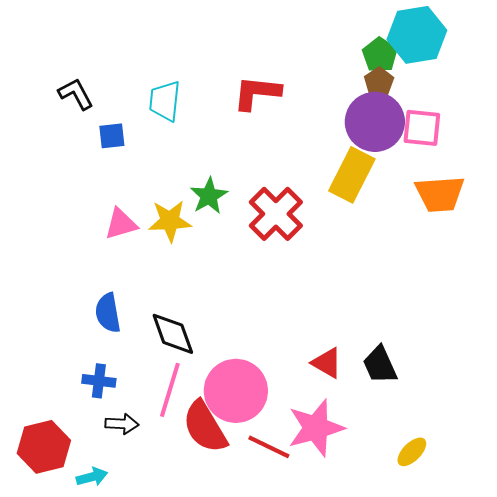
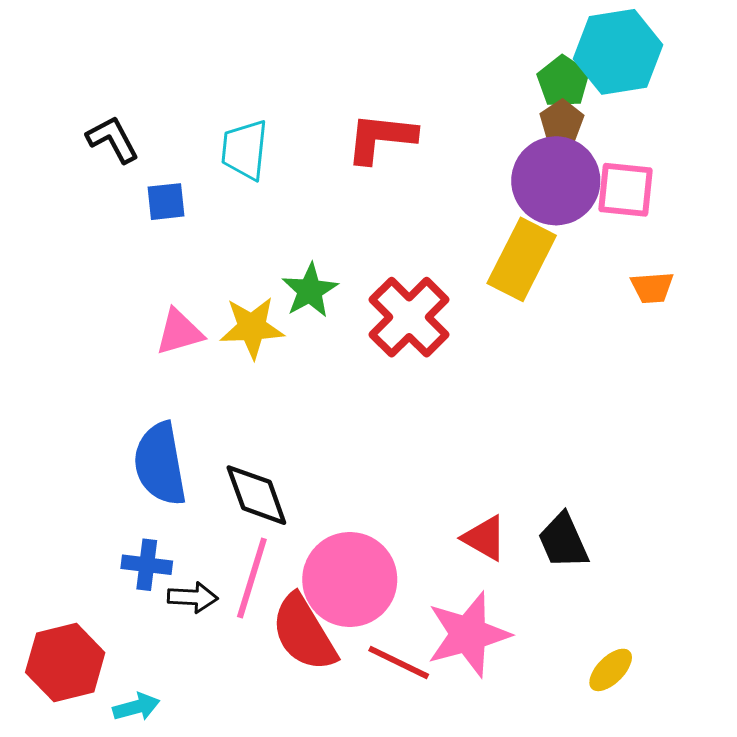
orange trapezoid: (440, 194) -> (652, 288), size x0.6
blue semicircle: (108, 313) -> (160, 464), size x1.4
black arrow: (122, 424) -> (193, 597), moved

